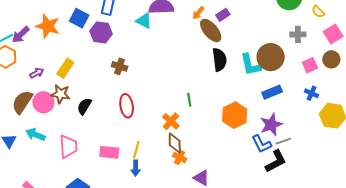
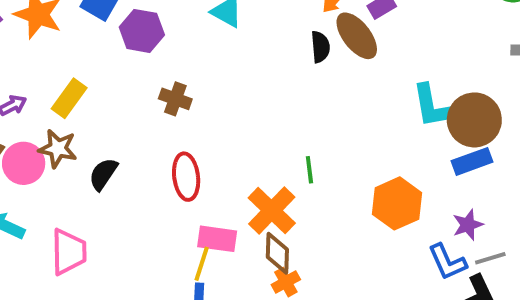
brown circle: (271, 57) -> (474, 120), moved
black semicircle: (219, 60) -> (320, 47), moved, size x0.7
orange cross: (171, 121) -> (272, 210), size x1.4
purple star: (271, 125) -> (468, 225), size x0.7
pink rectangle: (109, 152) -> (217, 239), moved
orange cross: (180, 157) -> (286, 282), turned 32

